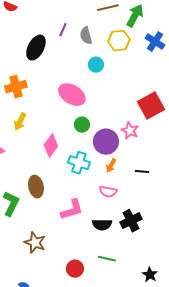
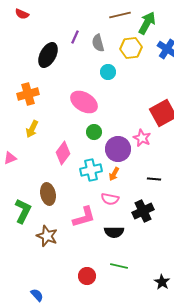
cyan cross: (79, 163) -> (91, 170), turned -30
orange arrow: (111, 166) -> (114, 174), moved
pink semicircle: (108, 192) -> (110, 199), moved
black cross: (131, 221) -> (143, 211), moved
brown star: (35, 243) -> (47, 236), moved

